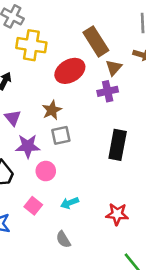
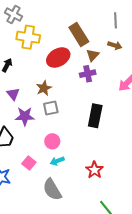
pink circle: (46, 171) -> (52, 141), moved
red star: (117, 214) -> (94, 170), turned 30
gray semicircle: (63, 239) -> (52, 190), size x1.6

